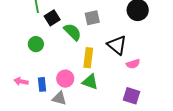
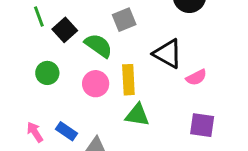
pink circle: (65, 79) -> (96, 84), moved
pink arrow: (21, 81) -> (35, 132), turned 56
blue rectangle: (42, 84) -> (67, 131), turned -40

